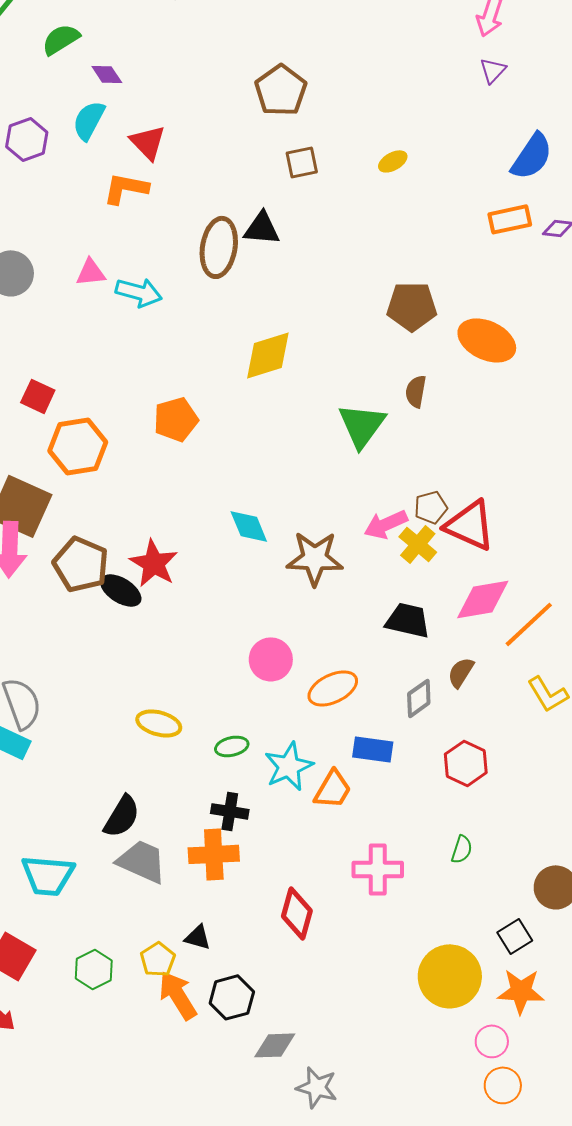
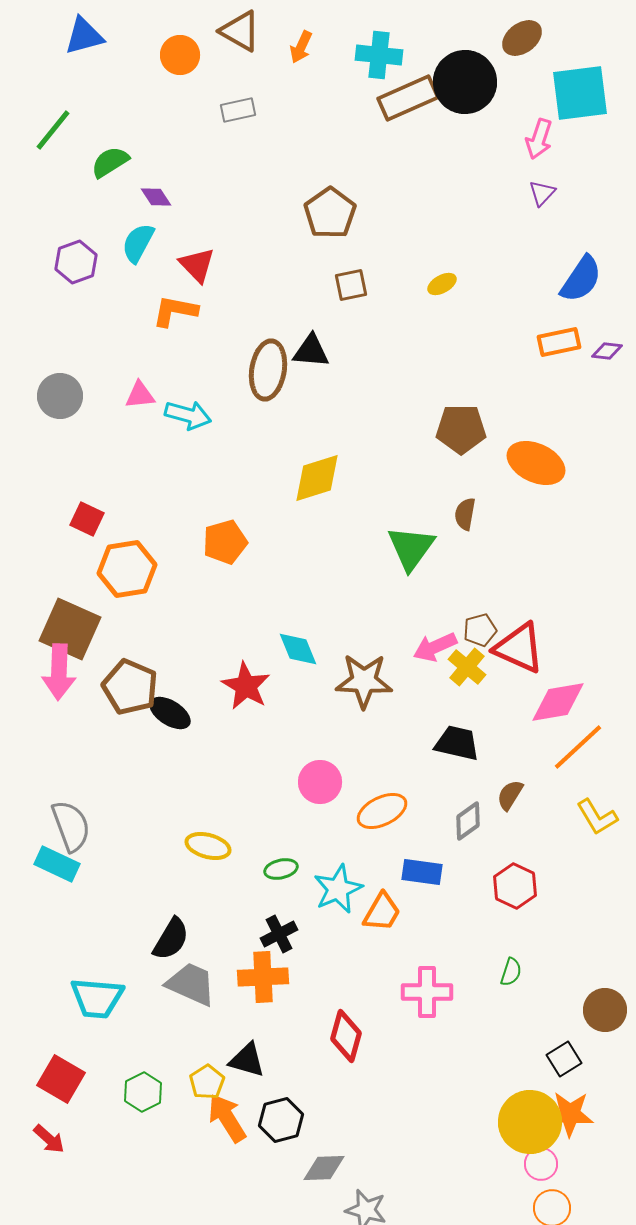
red star: (154, 563) -> (246, 686), moved
pink diamond: (483, 599) -> (558, 702), moved
black cross: (230, 811) -> (279, 934), turned -36
black triangle: (198, 937) -> (247, 1060), size x1.4
yellow circle: (450, 976) -> (530, 1122), moved

